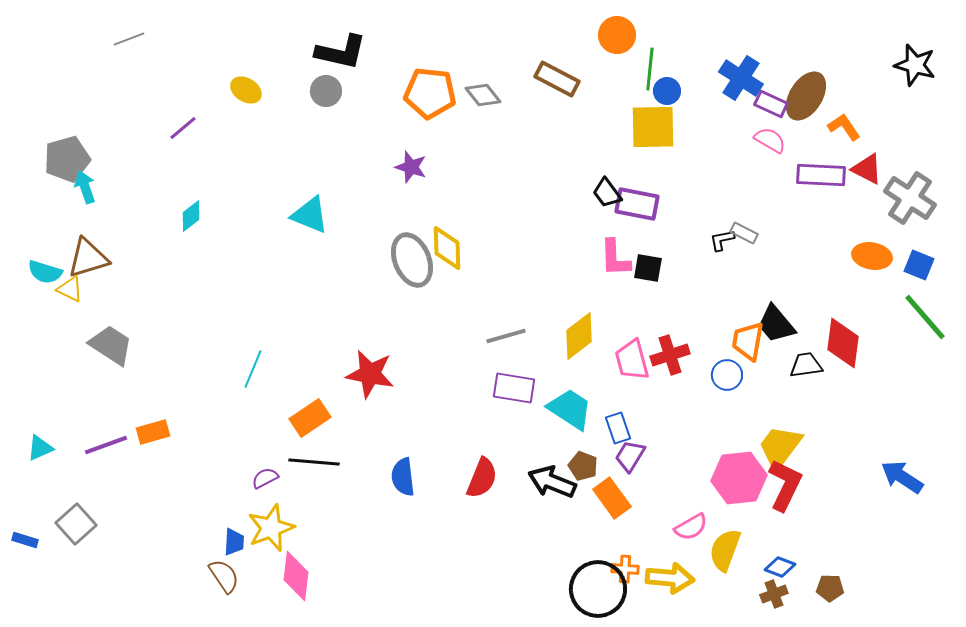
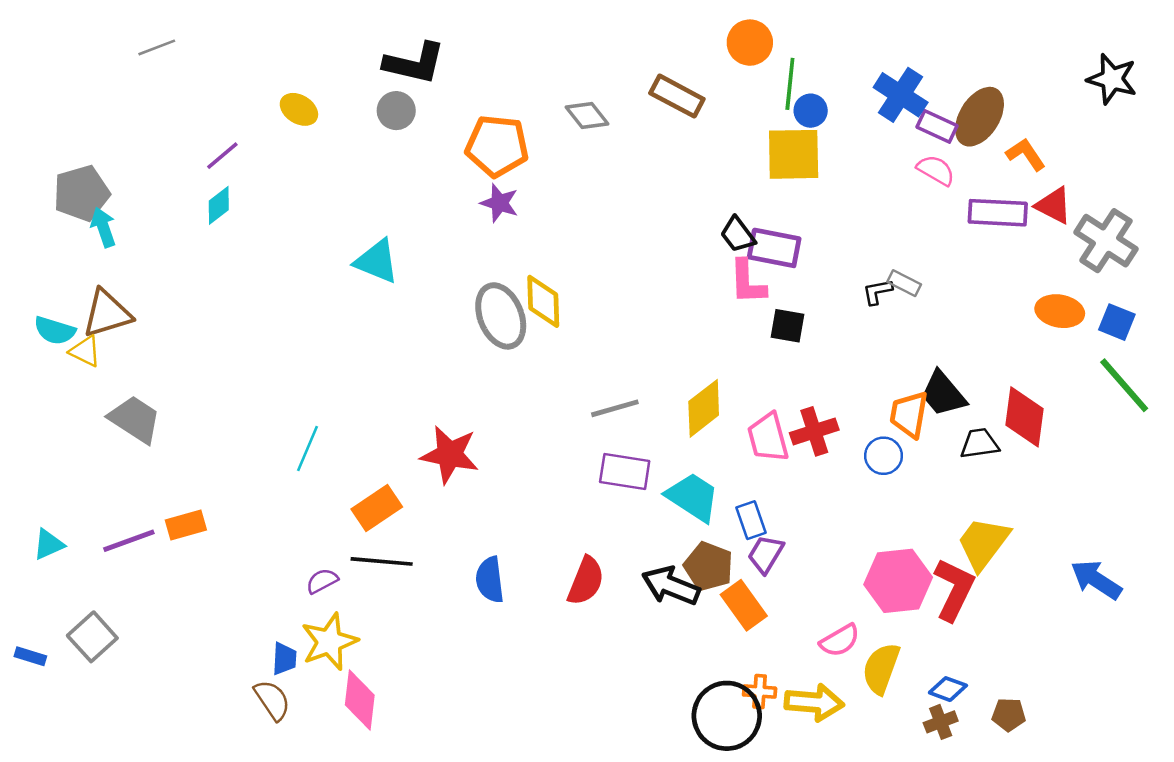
orange pentagon: (430, 93) -> (497, 146), moved
cyan diamond: (191, 216) -> (219, 205), moved
pink L-shape: (615, 258) -> (747, 282), moved
yellow trapezoid: (780, 447) -> (983, 543), moved
brown pentagon: (583, 466) -> (709, 566), size x1.4

